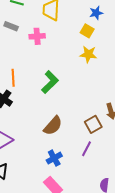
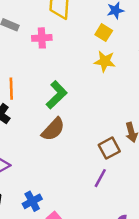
brown semicircle: (53, 126) -> (53, 129), moved
blue cross: (54, 158) -> (32, 201), moved

